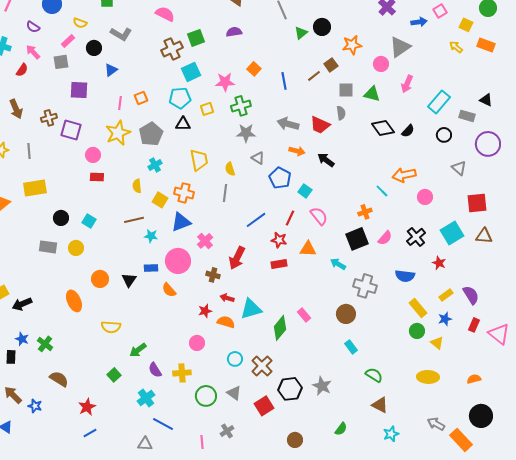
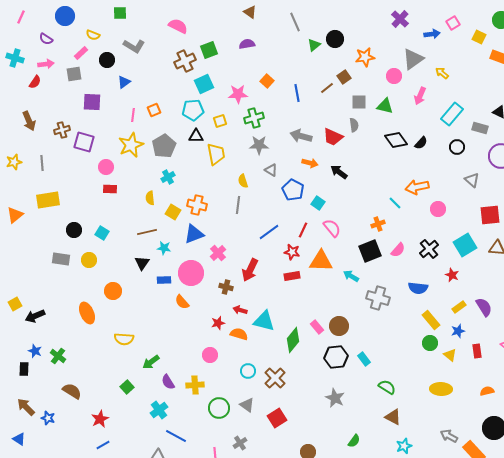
yellow arrow: (456, 47) -> (442, 73), moved
pink arrow: (33, 52) -> (46, 64), turned 126
yellow trapezoid: (199, 160) -> (216, 154), moved
orange triangle: (308, 249) -> (321, 261), size x1.4
black triangle: (129, 280) -> (142, 263), moved
cyan triangle: (251, 309) -> (264, 321), turned 30
brown circle: (346, 314) -> (339, 326), moved
red rectangle: (474, 325) -> (477, 351), moved, turned -32
black hexagon: (290, 389) -> (336, 357), moved

